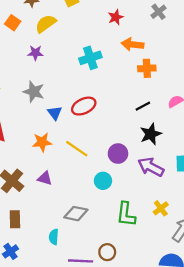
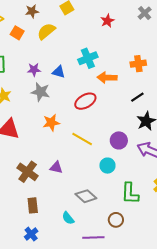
orange arrow: (133, 44) -> (107, 78), moved
purple star: (35, 53) -> (34, 70), moved
blue triangle: (55, 113) -> (59, 72), moved, turned -32
orange star: (42, 142) -> (51, 123), moved
gray diamond: (76, 214) -> (86, 196), turned 35
cyan semicircle: (54, 237) -> (68, 218), turned -40
brown circle: (107, 252) -> (116, 220), moved

